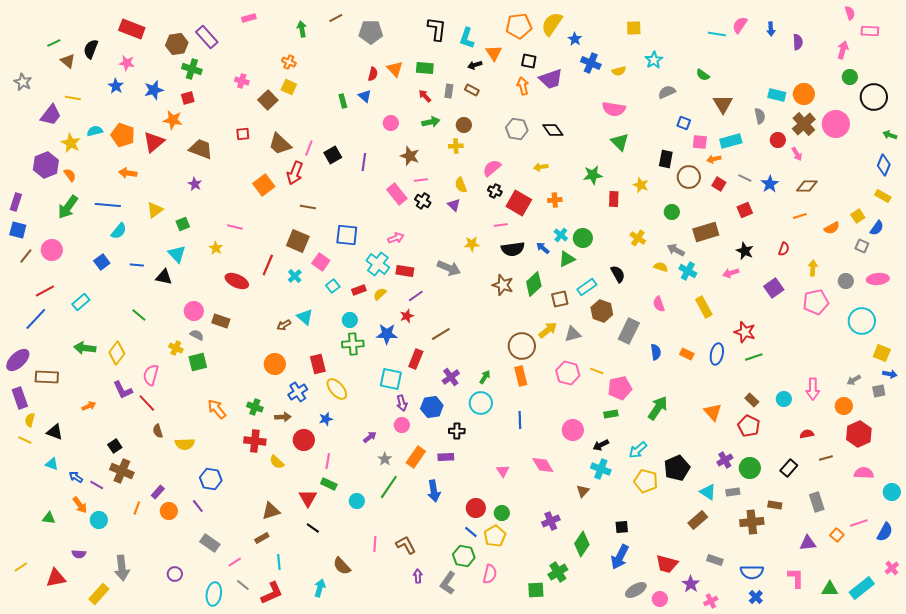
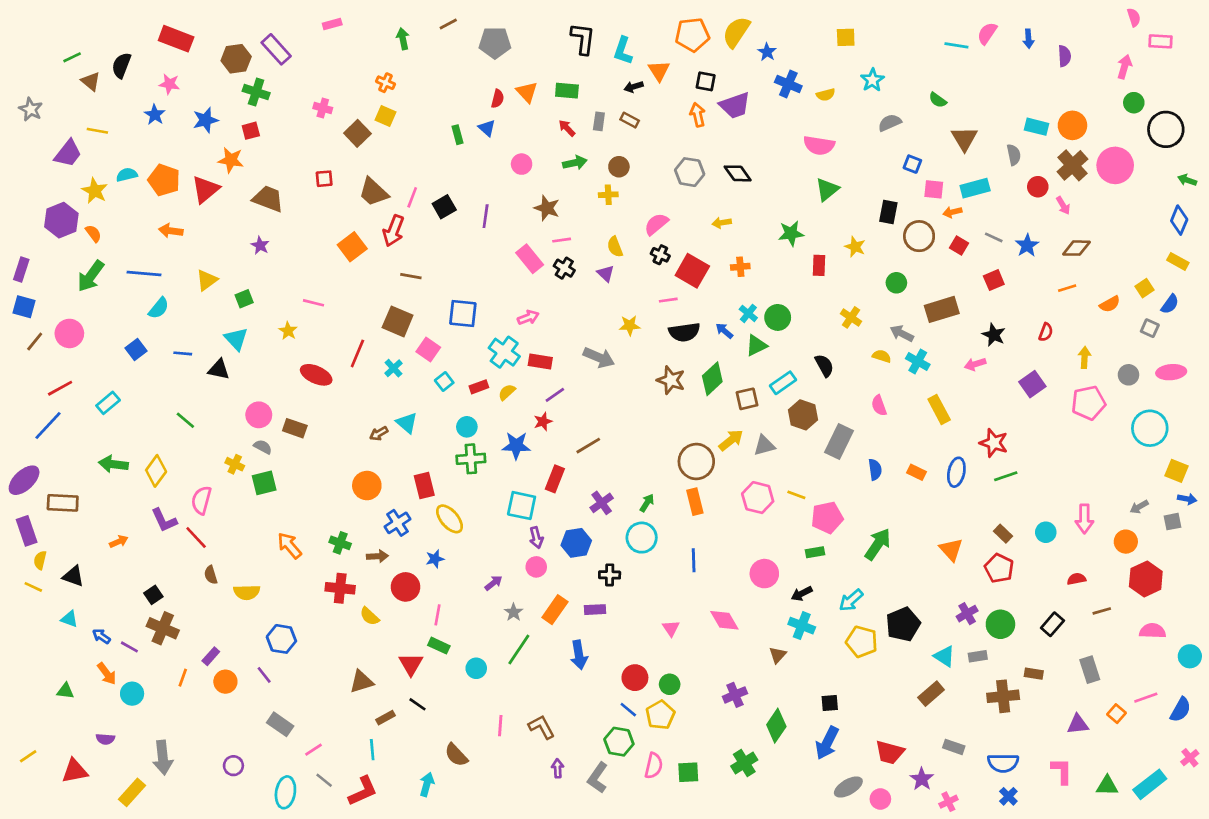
green triangle: (620, 142) -> (827, 189), turned 36
brown rectangle: (262, 538) -> (386, 718), moved
green square: (536, 590) -> (688, 772), moved

